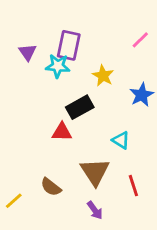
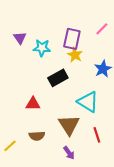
purple rectangle: (69, 45) -> (72, 39), moved
red triangle: (62, 132) -> (33, 104), moved
cyan triangle: (121, 140) -> (88, 102), size x1.6
brown semicircle: (51, 187) -> (37, 136), turned -42

